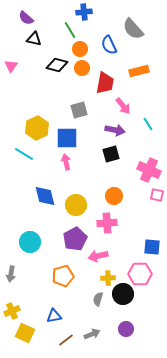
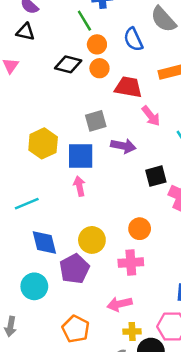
black triangle: (34, 39) -> (26, 32), moved
red trapezoid: (105, 83) -> (128, 87), turned -90
purple arrow: (115, 130) -> (123, 146), moved
cyan line: (24, 154) -> (27, 204), moved, turned -54
black square: (111, 154) -> (156, 176), moved
blue diamond: (45, 196) -> (44, 242), moved
purple pentagon: (75, 239) -> (74, 269), moved
orange pentagon: (63, 276) -> (76, 329), turned -30

